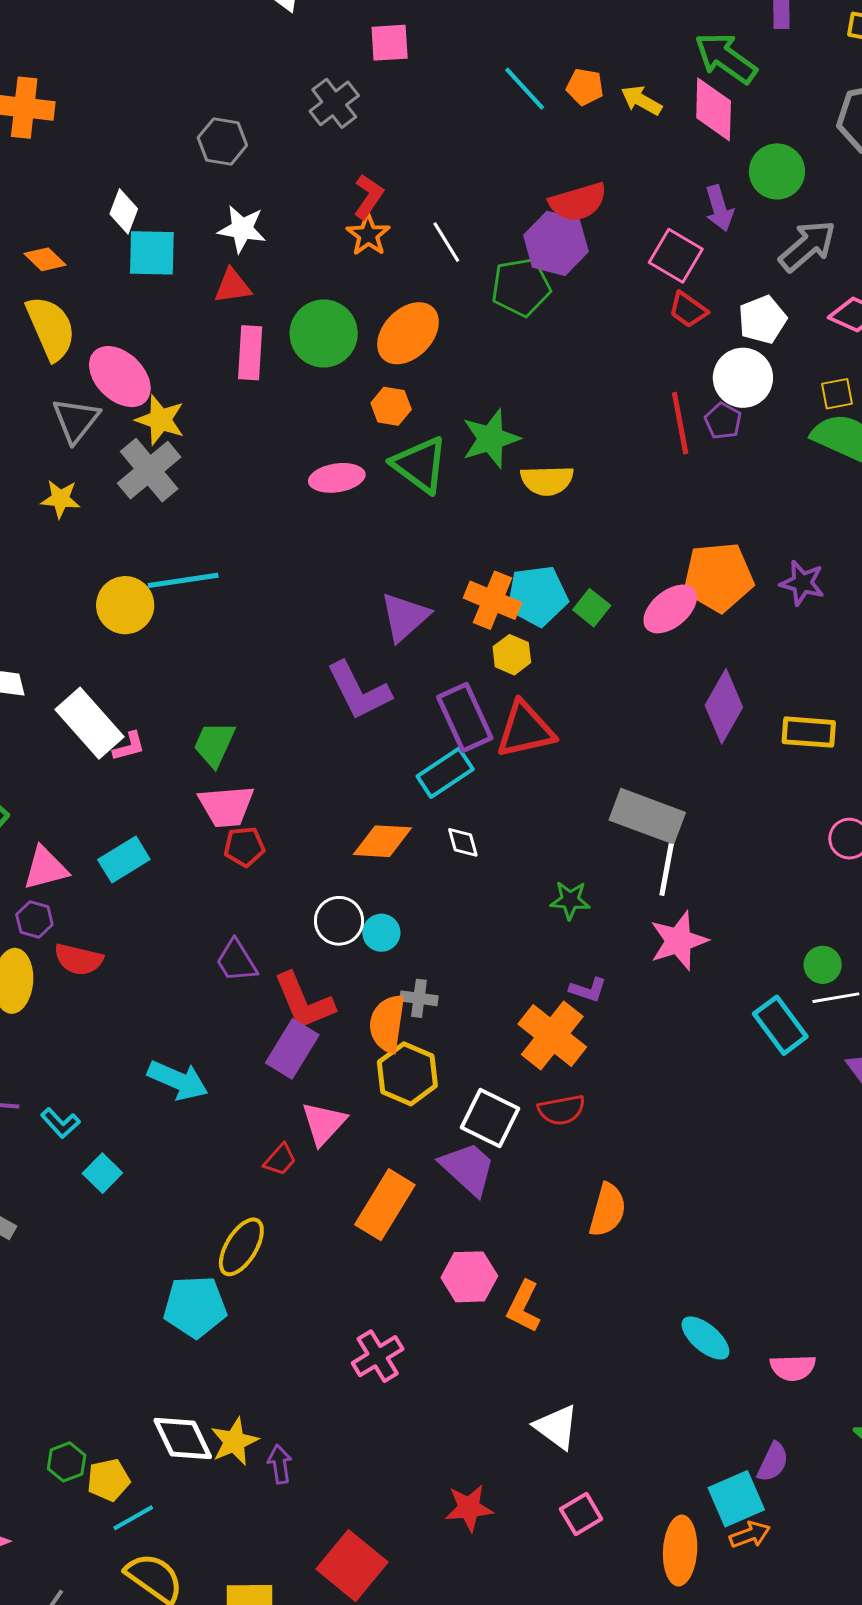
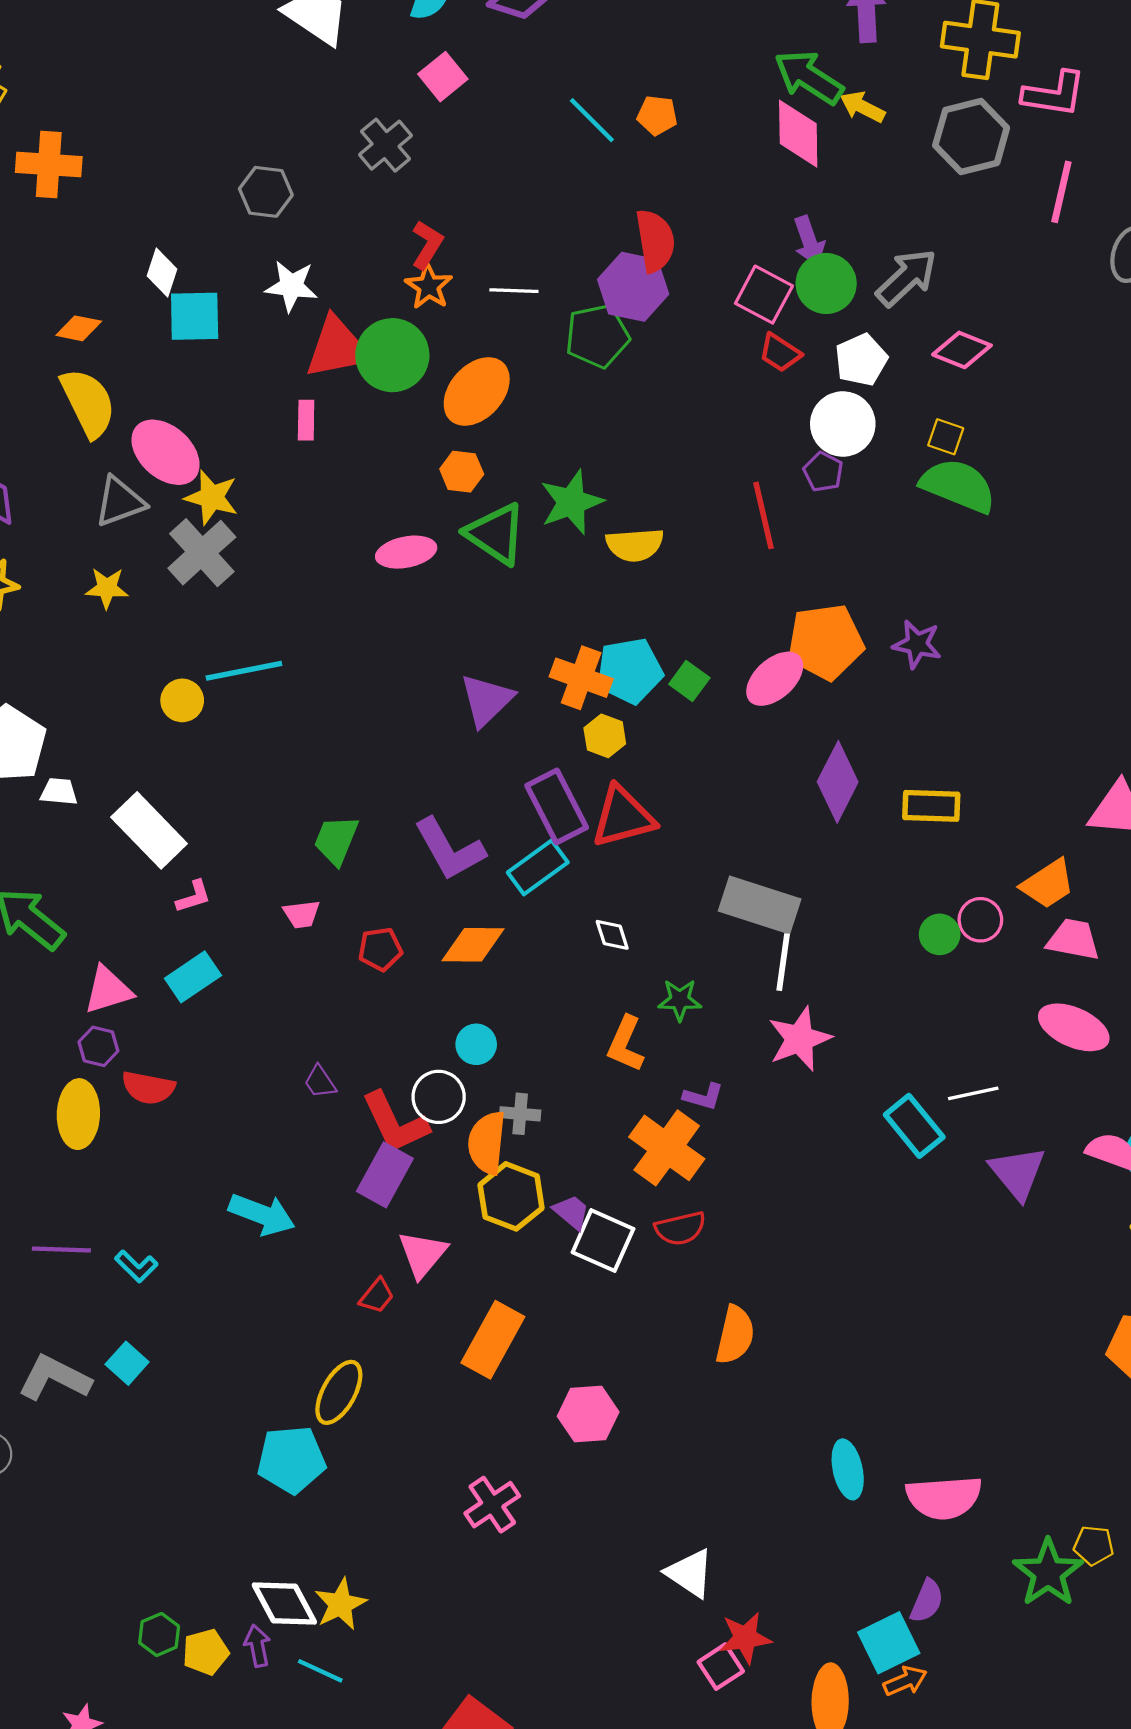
pink square: (390, 43) -> (443, 77), turned -33
yellow arrow: (641, 100) -> (863, 107), moved
green circle: (777, 171) -> (826, 284), moved
red semicircle: (578, 202) -> (655, 241), turned -80
white line: (446, 242) -> (514, 291), turned -54
orange diamond: (45, 259) -> (79, 328), turned -30
red triangle: (233, 286) -> (337, 348), moved, size x1.6
green circle: (324, 333) -> (392, 355), moved
pink rectangle: (250, 353) -> (306, 420), size x0.7
yellow square: (837, 394) -> (946, 437), turned 32
gray triangle: (76, 420) -> (120, 502), turned 34
red line: (680, 423) -> (764, 515), moved
yellow circle: (125, 605) -> (182, 700), size x0.7
purple L-shape: (359, 691) -> (449, 849), moved
green trapezoid: (214, 744) -> (336, 840), moved
pink L-shape: (129, 746) -> (194, 897), moved
pink trapezoid: (226, 806) -> (302, 914), size x0.6
white diamond: (463, 842) -> (612, 935), moved
red pentagon: (244, 847) -> (380, 949), moved
white circle: (339, 921) -> (439, 1097), moved
purple trapezoid: (236, 961) -> (320, 1082), size x0.7
green circle: (823, 965) -> (940, 934), moved
purple trapezoid: (468, 1168) -> (571, 1212), moved, size x0.6
cyan square: (102, 1173) -> (127, 1363), moved
orange L-shape: (524, 1307) -> (626, 1044), moved
cyan ellipse: (705, 1338) -> (848, 1469), turned 40
pink semicircle: (793, 1368) -> (944, 1497), size x1.5
purple arrow: (280, 1464) -> (257, 1646), moved
red star: (469, 1508) -> (745, 1638), moved
cyan line: (133, 1518) -> (320, 1671), moved, turned 57

